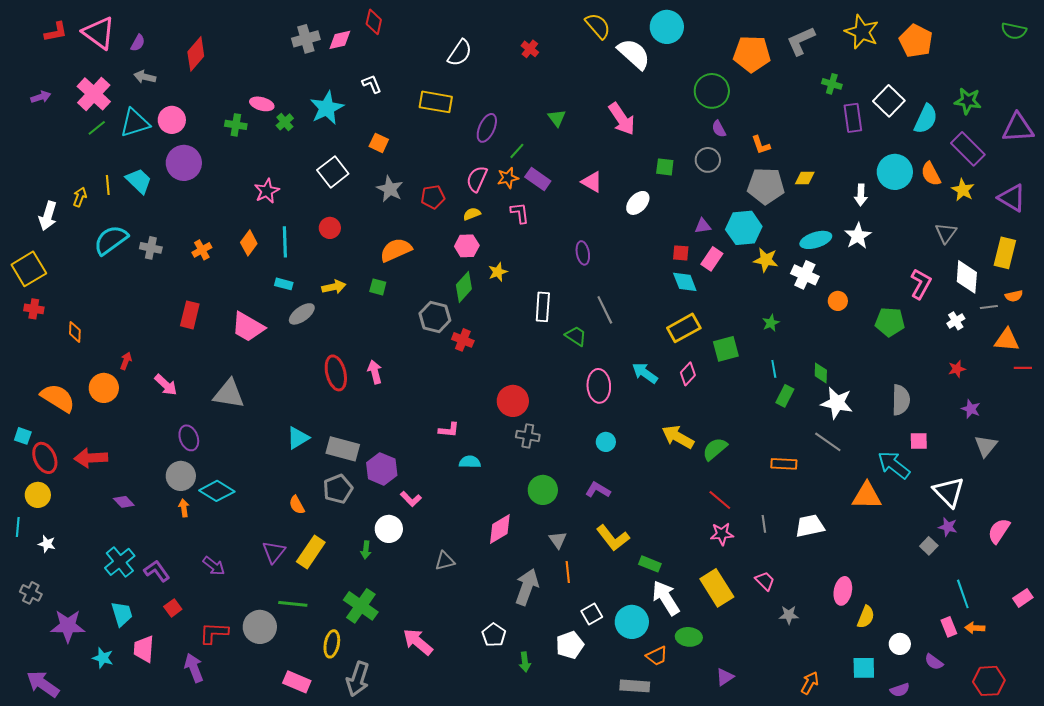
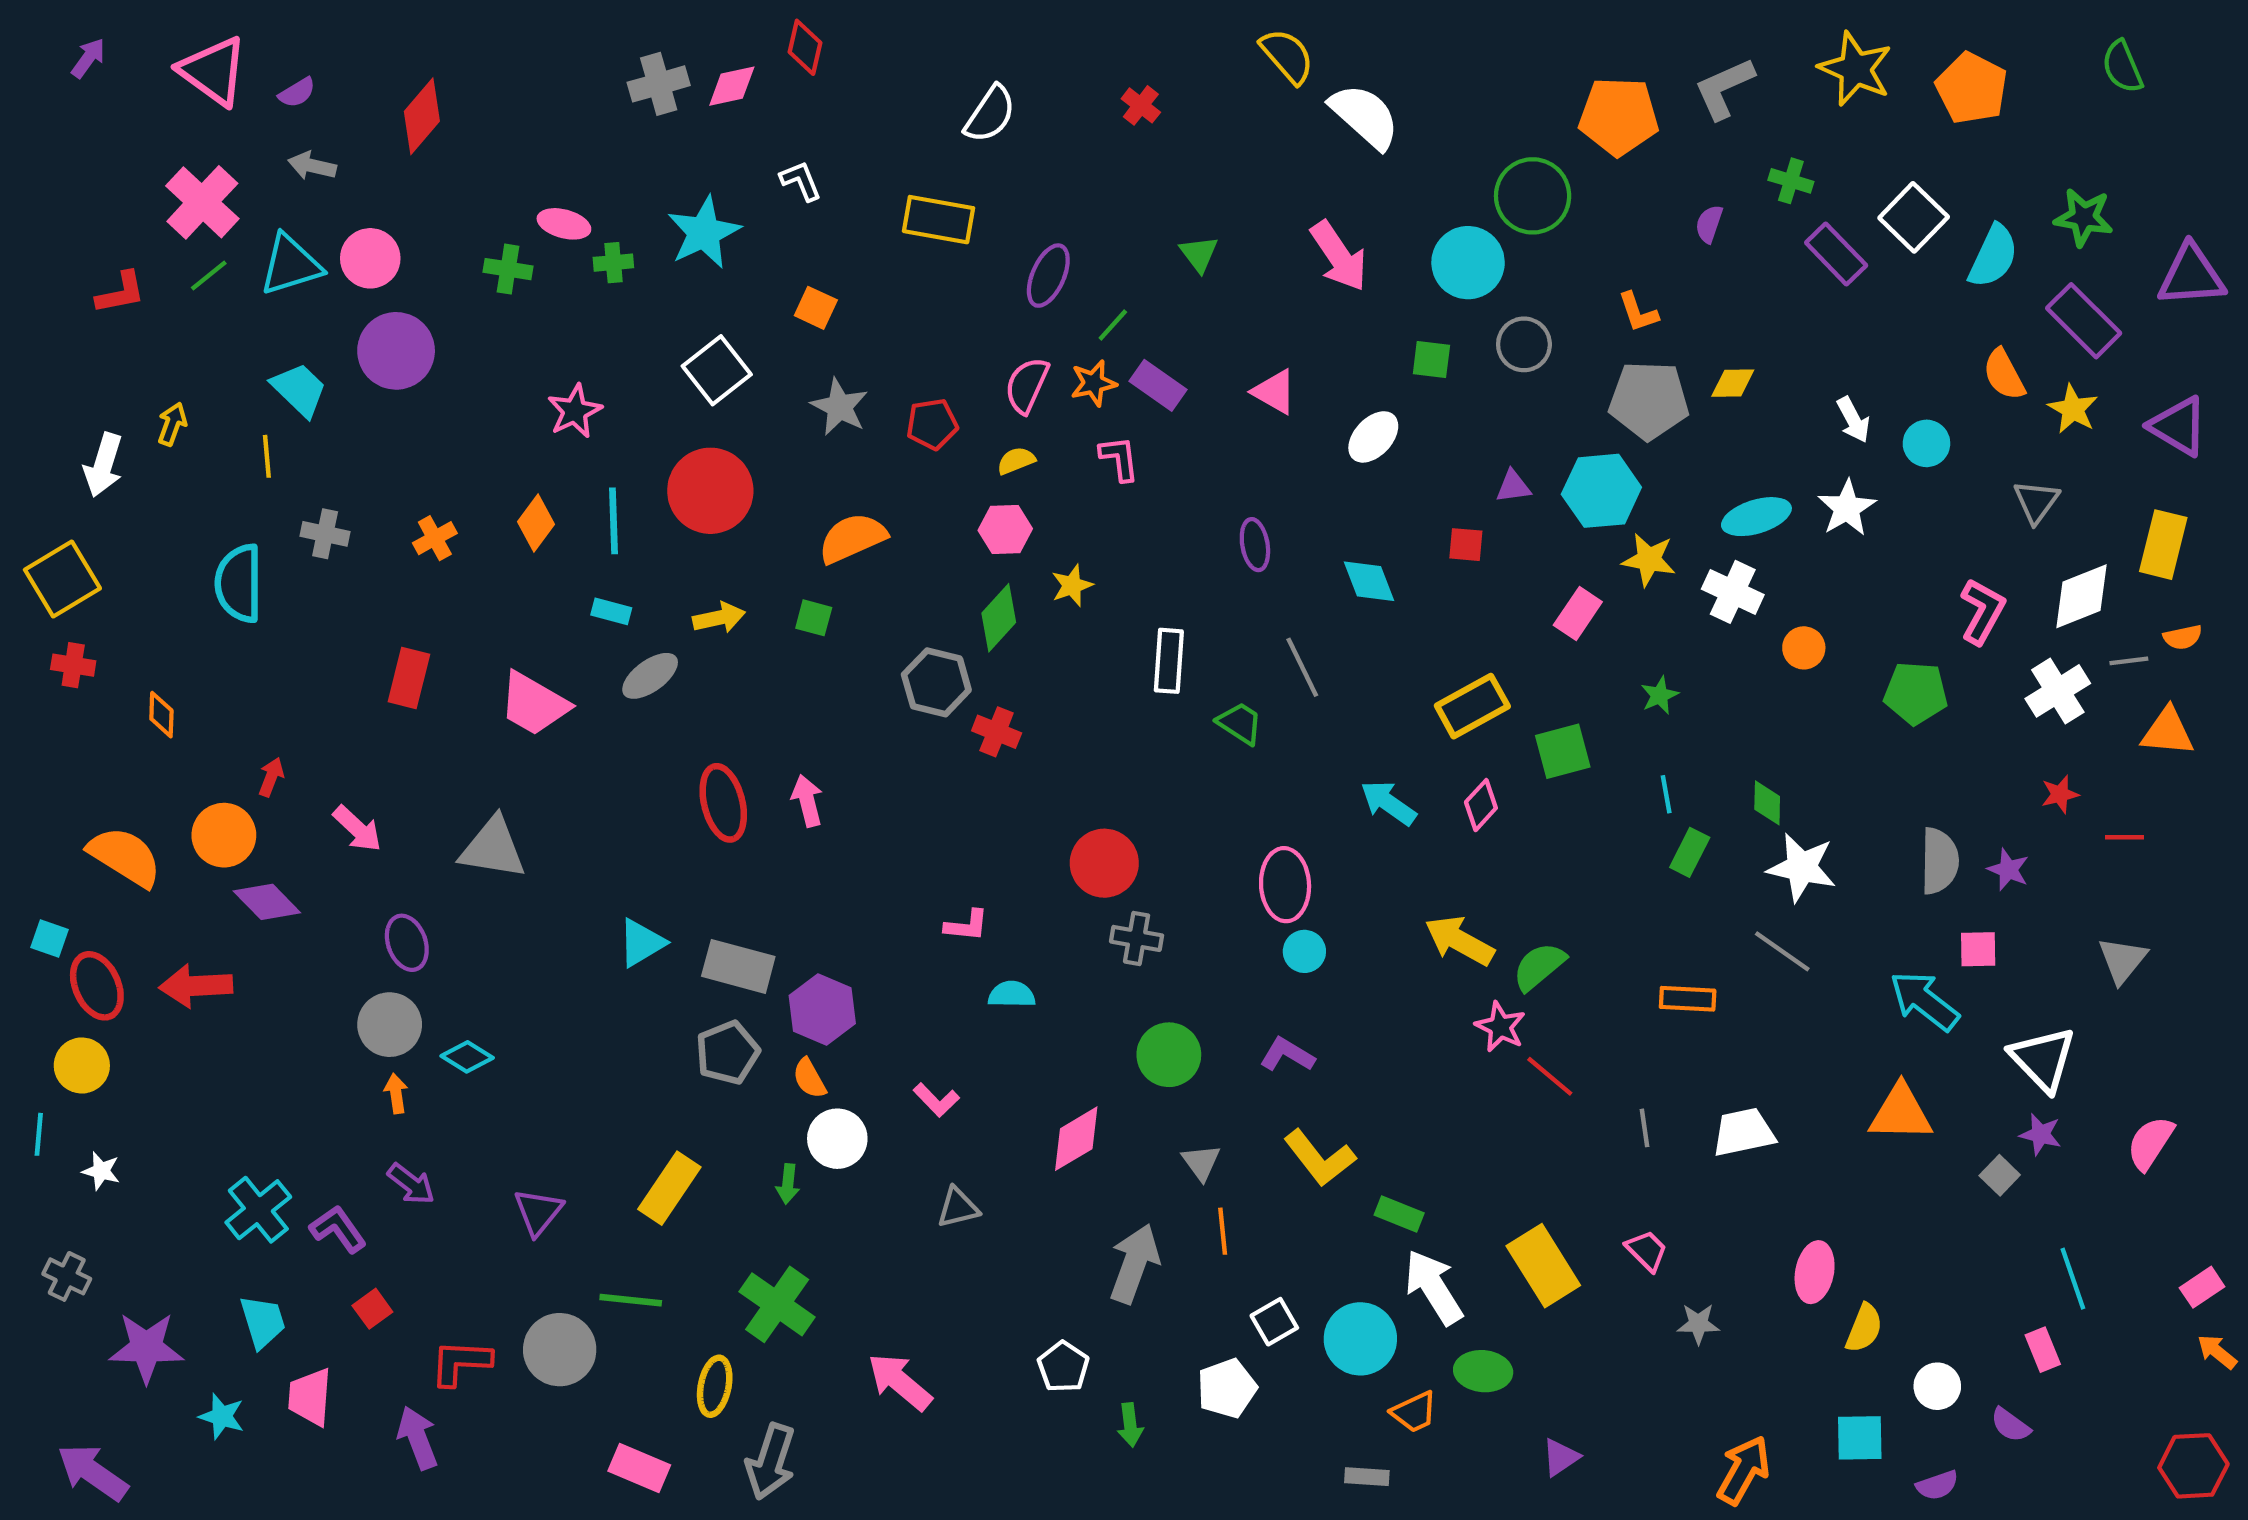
cyan circle: (667, 27) -> (1468, 263), moved
green semicircle: (1014, 31) -> (2122, 67), moved, turned 55
red L-shape: (56, 32) -> (121, 293), moved
purple semicircle: (138, 43) -> (297, 93), turned 30
purple arrow: (41, 97) -> (88, 58), moved, turned -36
purple rectangle: (853, 118) -> (1836, 254), turned -36
green cross: (285, 122) -> (613, 263), turned 36
purple semicircle: (719, 129) -> (1709, 224), moved, turned 48
cyan circle: (895, 172) -> (1926, 443), moved, size x0.6
yellow line: (108, 185) -> (267, 456), moved
white arrow: (861, 195) -> (1853, 420), turned -30
red circle: (330, 228) -> (710, 491), size x1.8
cyan semicircle: (111, 240) -> (239, 583), moved, turned -54
pink rectangle: (712, 259) -> (1578, 613), moved
white diamond: (967, 277) -> (2081, 596), turned 64
cyan diamond: (685, 282) -> (1369, 581), moved
white cross: (956, 321) -> (2058, 691), size x1.6
red line: (1023, 368) -> (2125, 837), moved
pink ellipse: (599, 386) -> (1285, 885), moved
purple star: (971, 409) -> (2008, 870), moved
cyan diamond: (217, 491) -> (467, 1057), size x0.7
orange triangle: (867, 496) -> (1901, 1113), moved
pink L-shape: (411, 499) -> (936, 1100), moved
purple diamond: (124, 502) -> (267, 902), moved, size x1.4
orange semicircle: (297, 505) -> (809, 1078), moved
pink star: (722, 534) -> (1500, 1027), moved, turned 30
purple triangle: (274, 552) -> (538, 1212), moved
purple arrow: (214, 566) -> (411, 1184), moved
orange arrow: (975, 628) -> (2217, 1352), moved, turned 36
red hexagon: (989, 681) -> (2193, 1466), moved
orange arrow: (810, 683) -> (1744, 1470), size x1.4
gray rectangle: (635, 686) -> (1367, 1477), size x0.7

